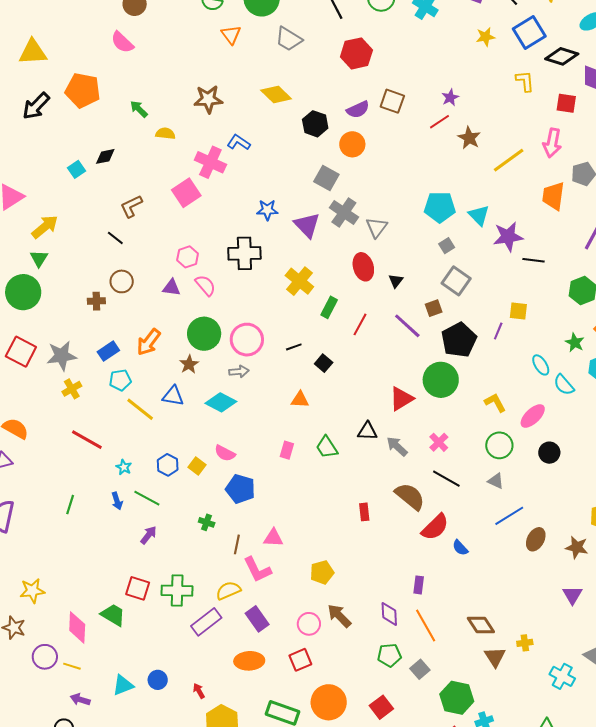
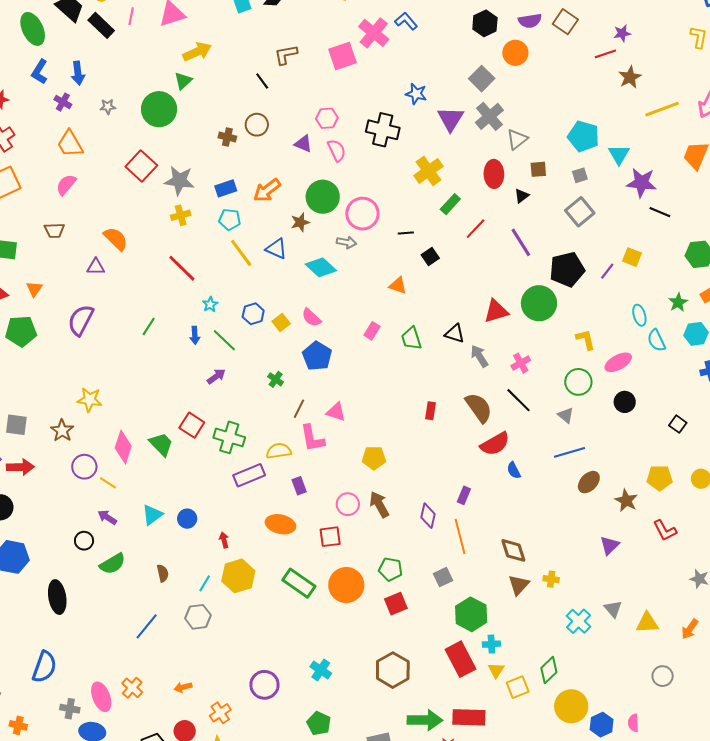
brown square: (434, 308) -> (538, 169), moved
purple rectangle: (257, 619) -> (299, 486), size x0.7
green pentagon: (389, 655) -> (391, 569), moved
cyan triangle: (123, 685) -> (152, 515), turned -30

